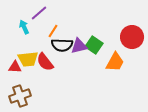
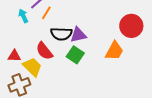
orange line: (53, 31) -> (46, 13), moved
green square: (94, 45) -> (75, 55), moved
yellow trapezoid: (28, 59) -> (32, 67), moved, turned -130

